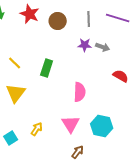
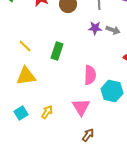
yellow triangle: (16, 93) -> (26, 76), turned 45
cyan hexagon: (102, 126) -> (112, 91), moved
cyan square: (11, 138) -> (21, 113), moved

